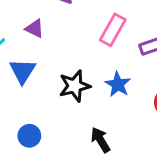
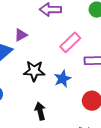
purple triangle: (35, 28) -> (21, 35), moved, turned 48

